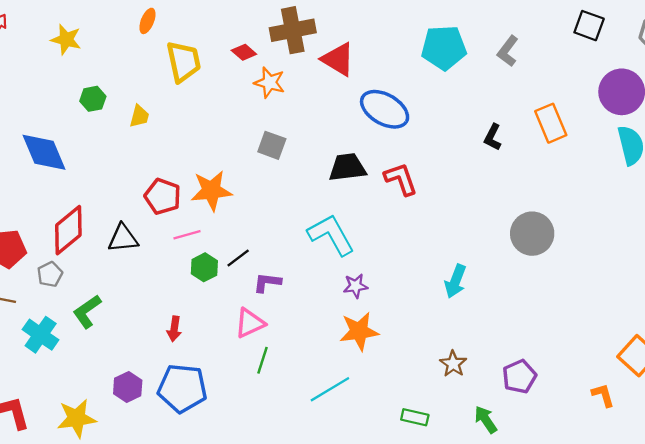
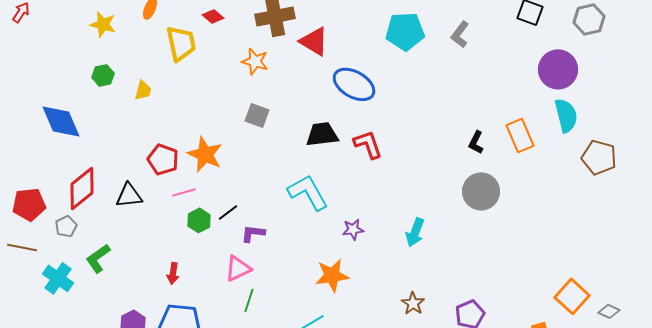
yellow star: (66, 40) -> (103, 24), moved
red diamond: (244, 52) -> (213, 16), moved
orange rectangle: (551, 123) -> (520, 135), moved
black L-shape: (493, 137) -> (476, 142), moved
orange star: (211, 191) -> (205, 154), turned 30
purple star: (356, 286) -> (353, 229), moved

